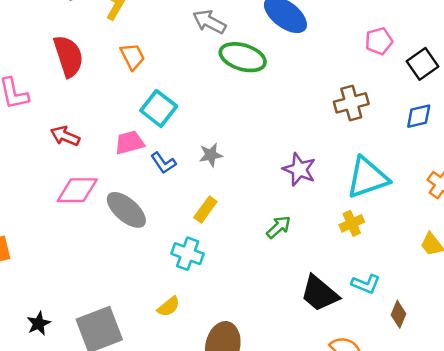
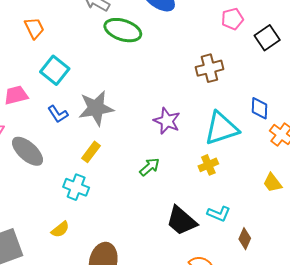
blue diamond: (419, 116) -> (259, 108), moved, turned -75
pink trapezoid: (129, 143) -> (16, 95), moved
gray star: (211, 155) -> (96, 108), size x1.8

